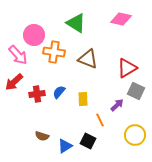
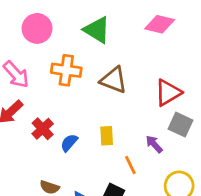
pink circle: (34, 35) -> (37, 28), moved
blue semicircle: (59, 92) -> (69, 143), moved
red cross: (37, 94) -> (43, 129), turned -35
purple arrow: (117, 105) -> (154, 144), turned -88

